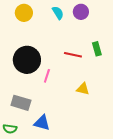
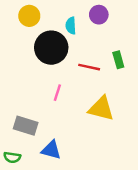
cyan semicircle: (58, 13) -> (71, 26), moved, turned -152
black circle: (27, 60) -> (51, 48), moved
yellow triangle: (83, 89) -> (101, 109), size x1.6

